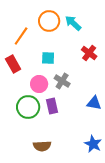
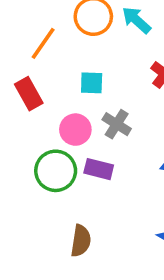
purple rectangle: (52, 106) -> (99, 169), turned -63
brown semicircle: (42, 146) -> (81, 241), turned -78

